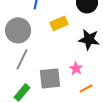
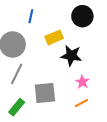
black star: (89, 39) -> (71, 56), moved
pink star: (76, 68) -> (82, 82), moved

